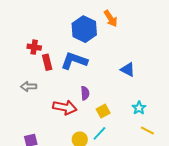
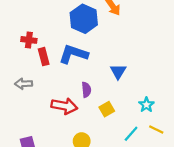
blue triangle: (128, 70) -> (118, 71), moved, turned 35
cyan line: (99, 133) -> (131, 134), moved

